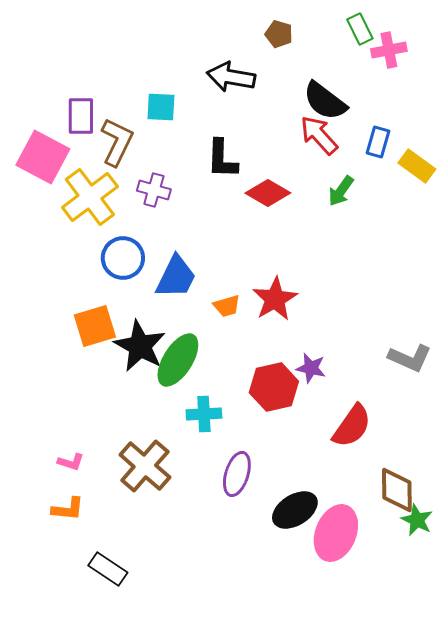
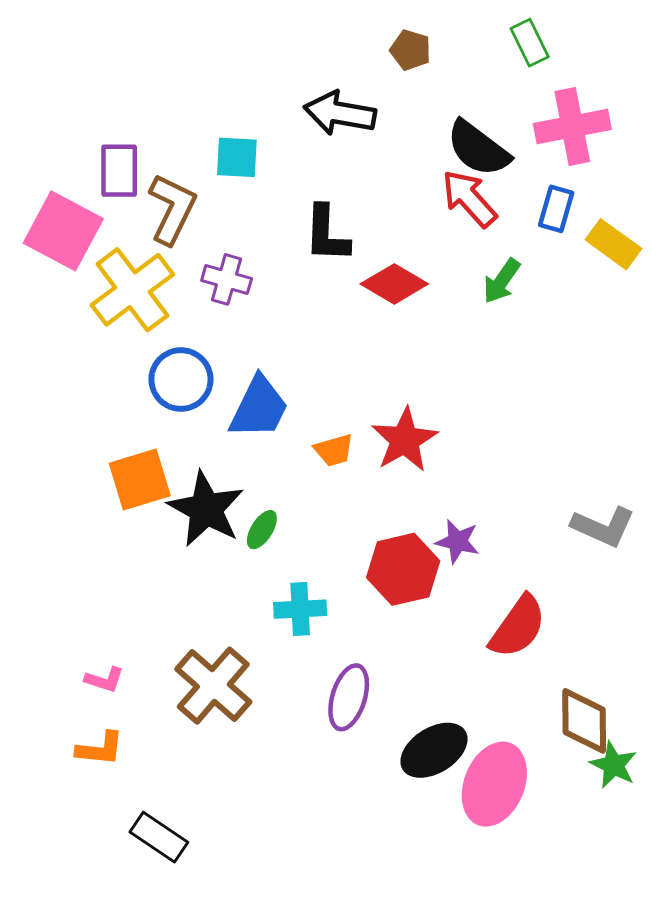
pink cross: (389, 50) -> (572, 126), moved, size x1.4
green ellipse: (178, 360) -> (262, 530), size x0.5

